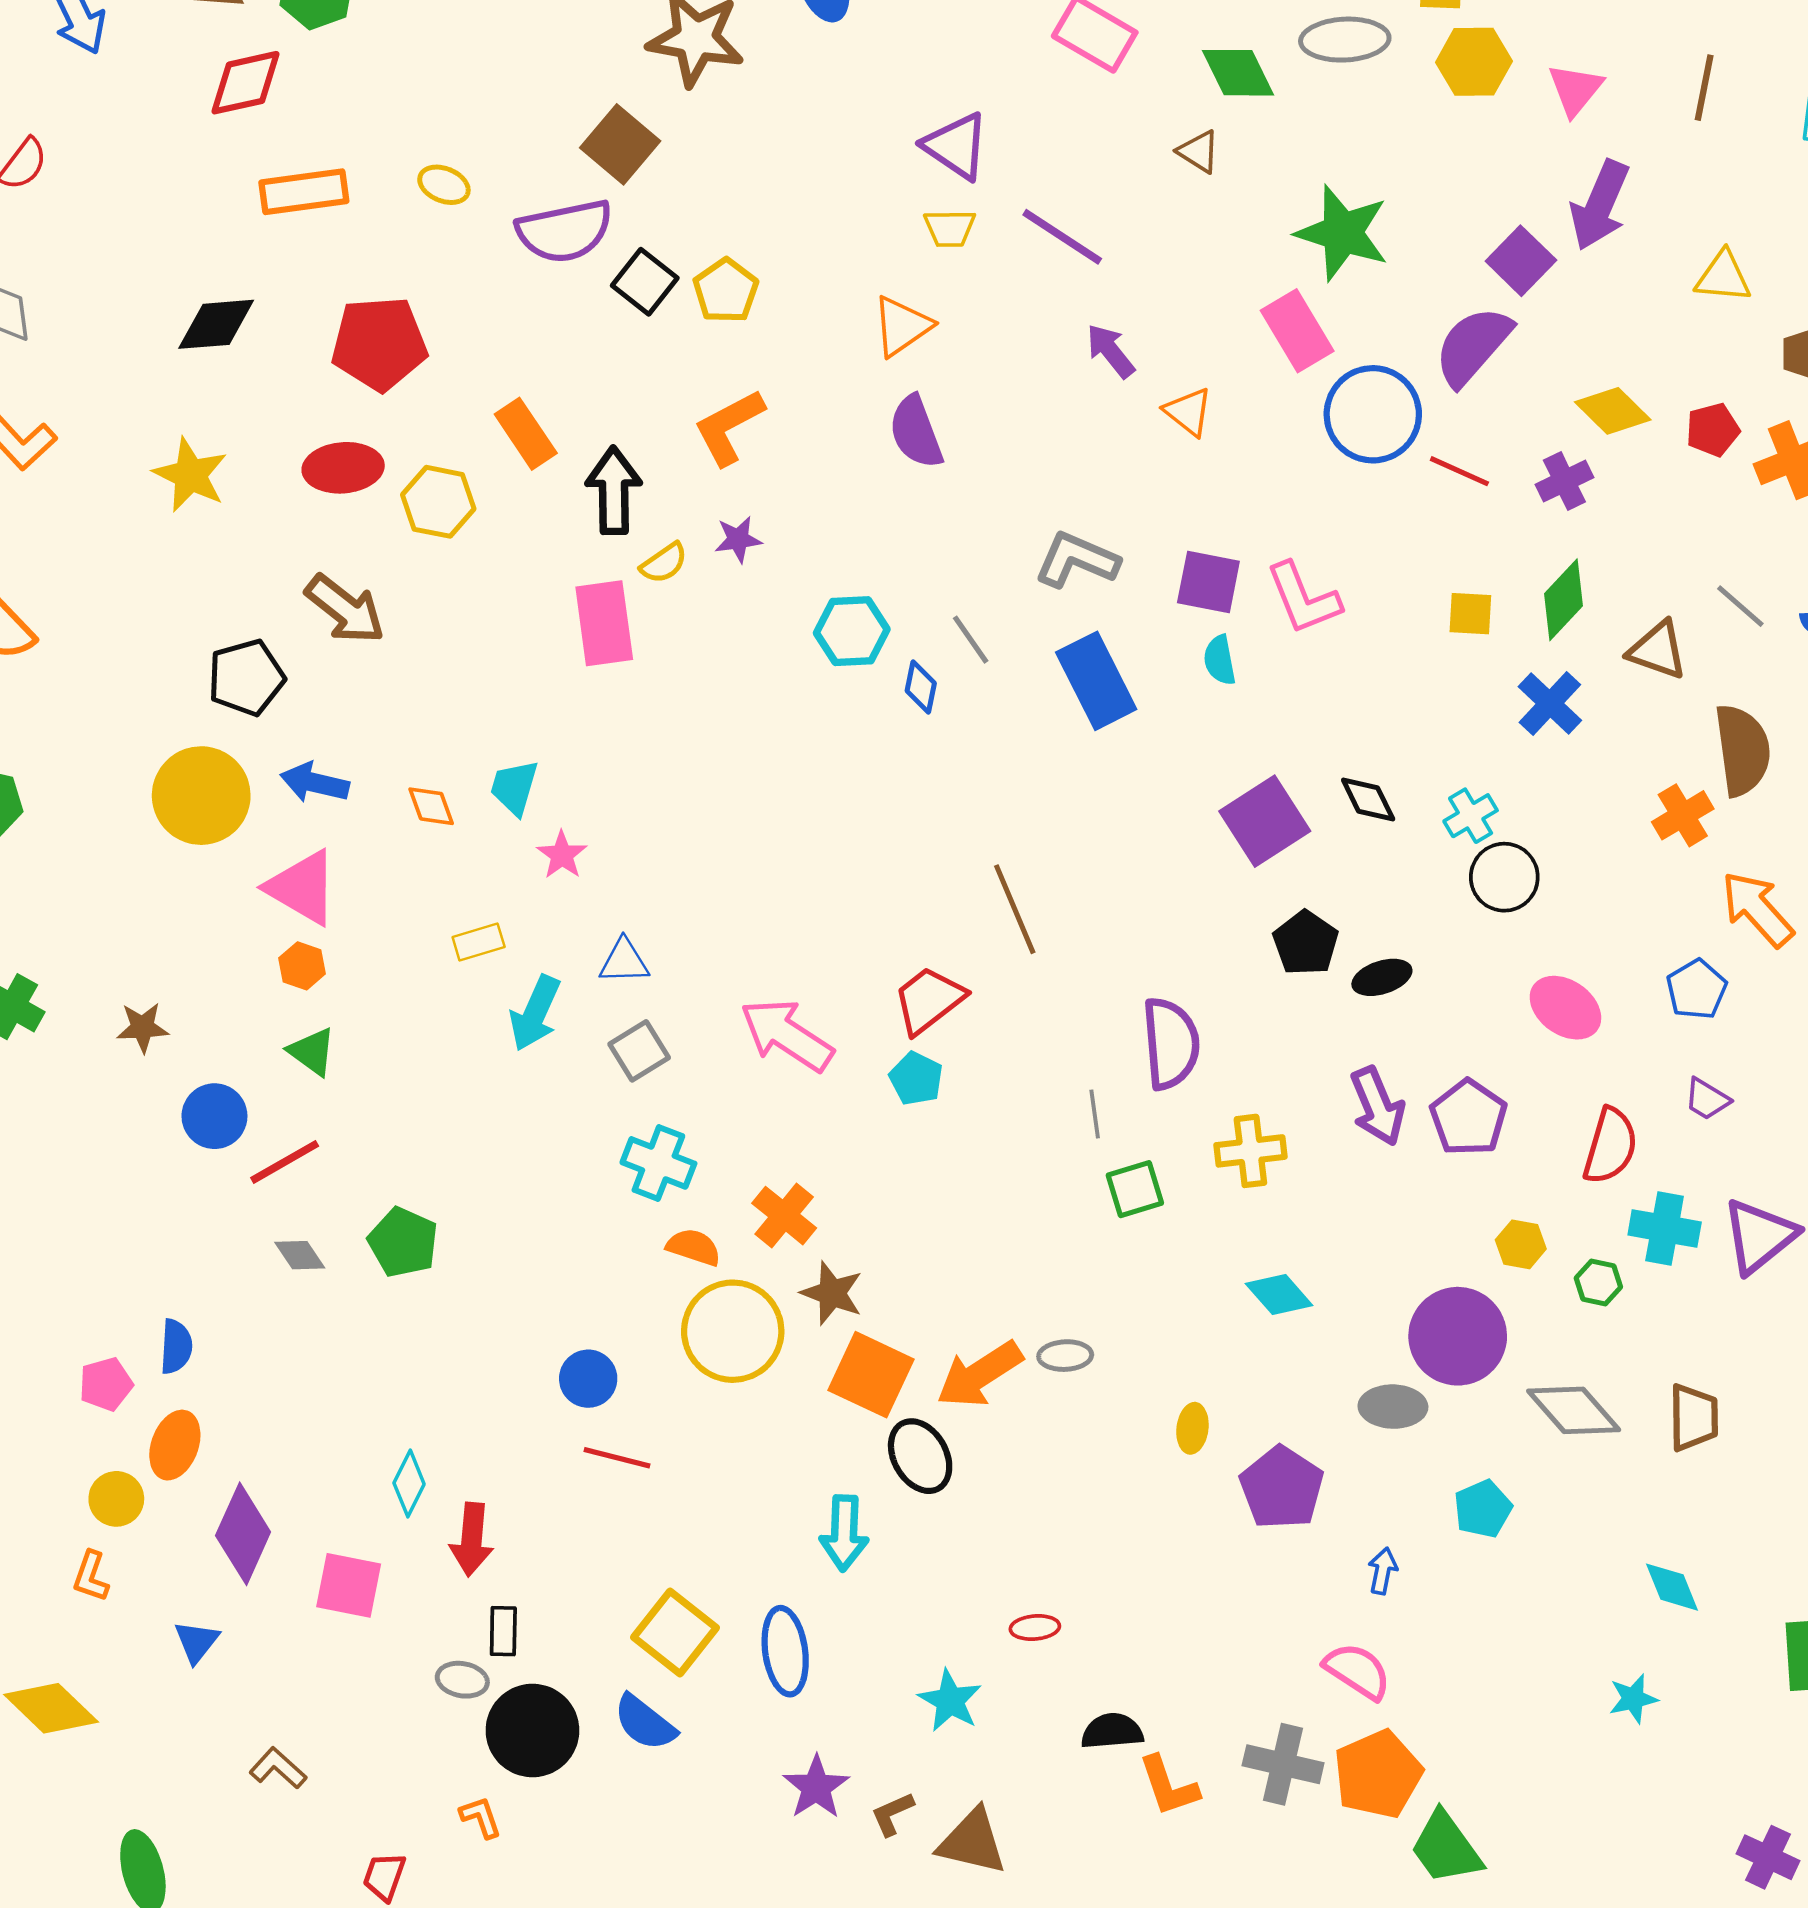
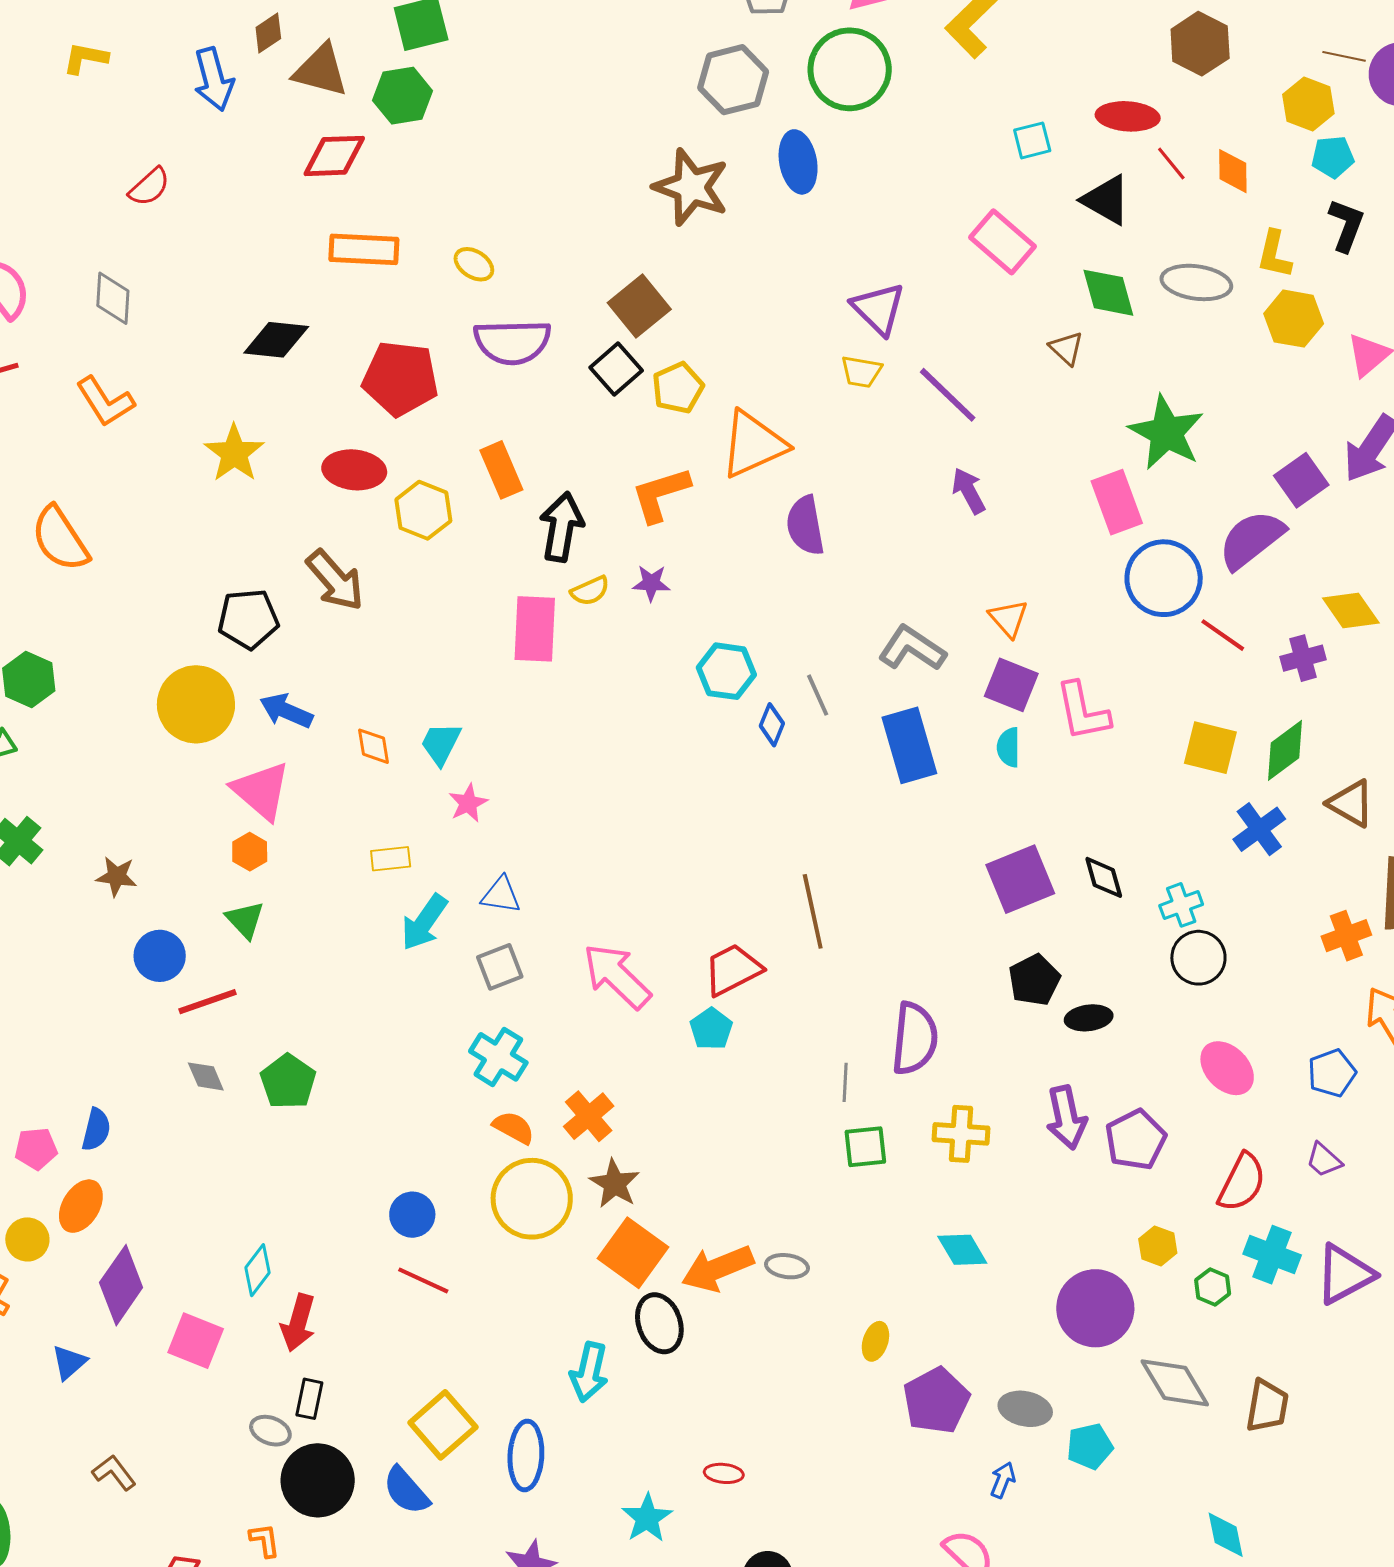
brown square: (620, 144) -> (639, 306), moved
purple semicircle: (565, 231) -> (512, 342), moved
orange triangle: (902, 326) -> (753, 444), moved, size x1.4
orange triangle: (1188, 412) -> (1008, 618), moved
yellow square: (1470, 614) -> (1210, 748), size x1.4
gray ellipse: (1393, 1407) -> (1025, 1409), moved

